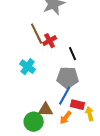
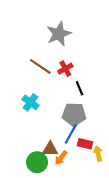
brown line: (37, 34) -> (40, 66), turned -30
red cross: (50, 41) -> (65, 69), moved
orange arrow: (66, 118) -> (61, 158), moved

